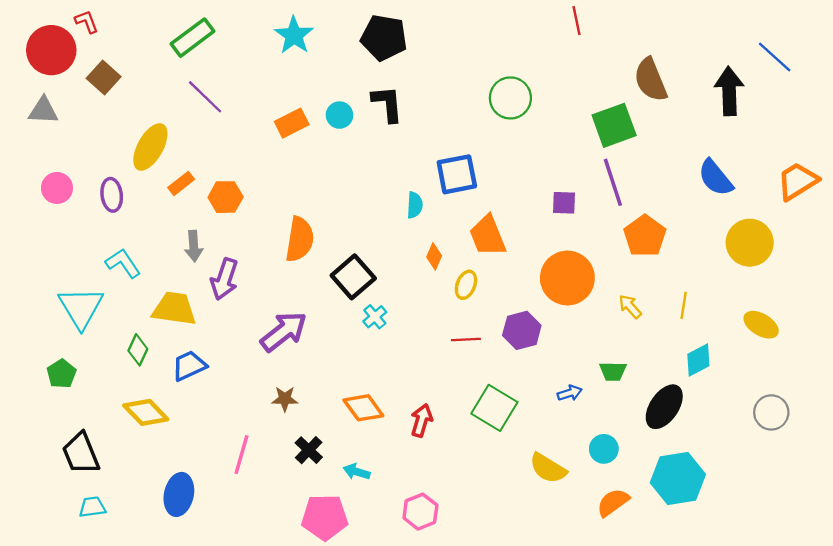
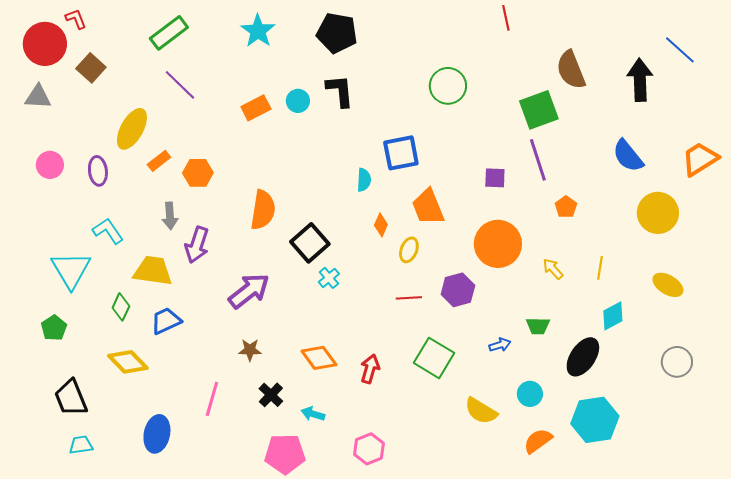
orange pentagon: (645, 236) -> (566, 207), size x0.6

